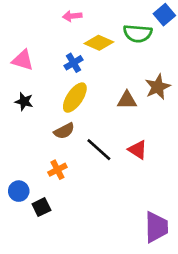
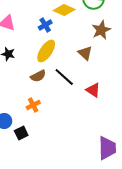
brown star: (158, 87) -> (101, 30), moved
brown triangle: (127, 100) -> (85, 53), turned 42
black line: (99, 150) -> (64, 77), moved

